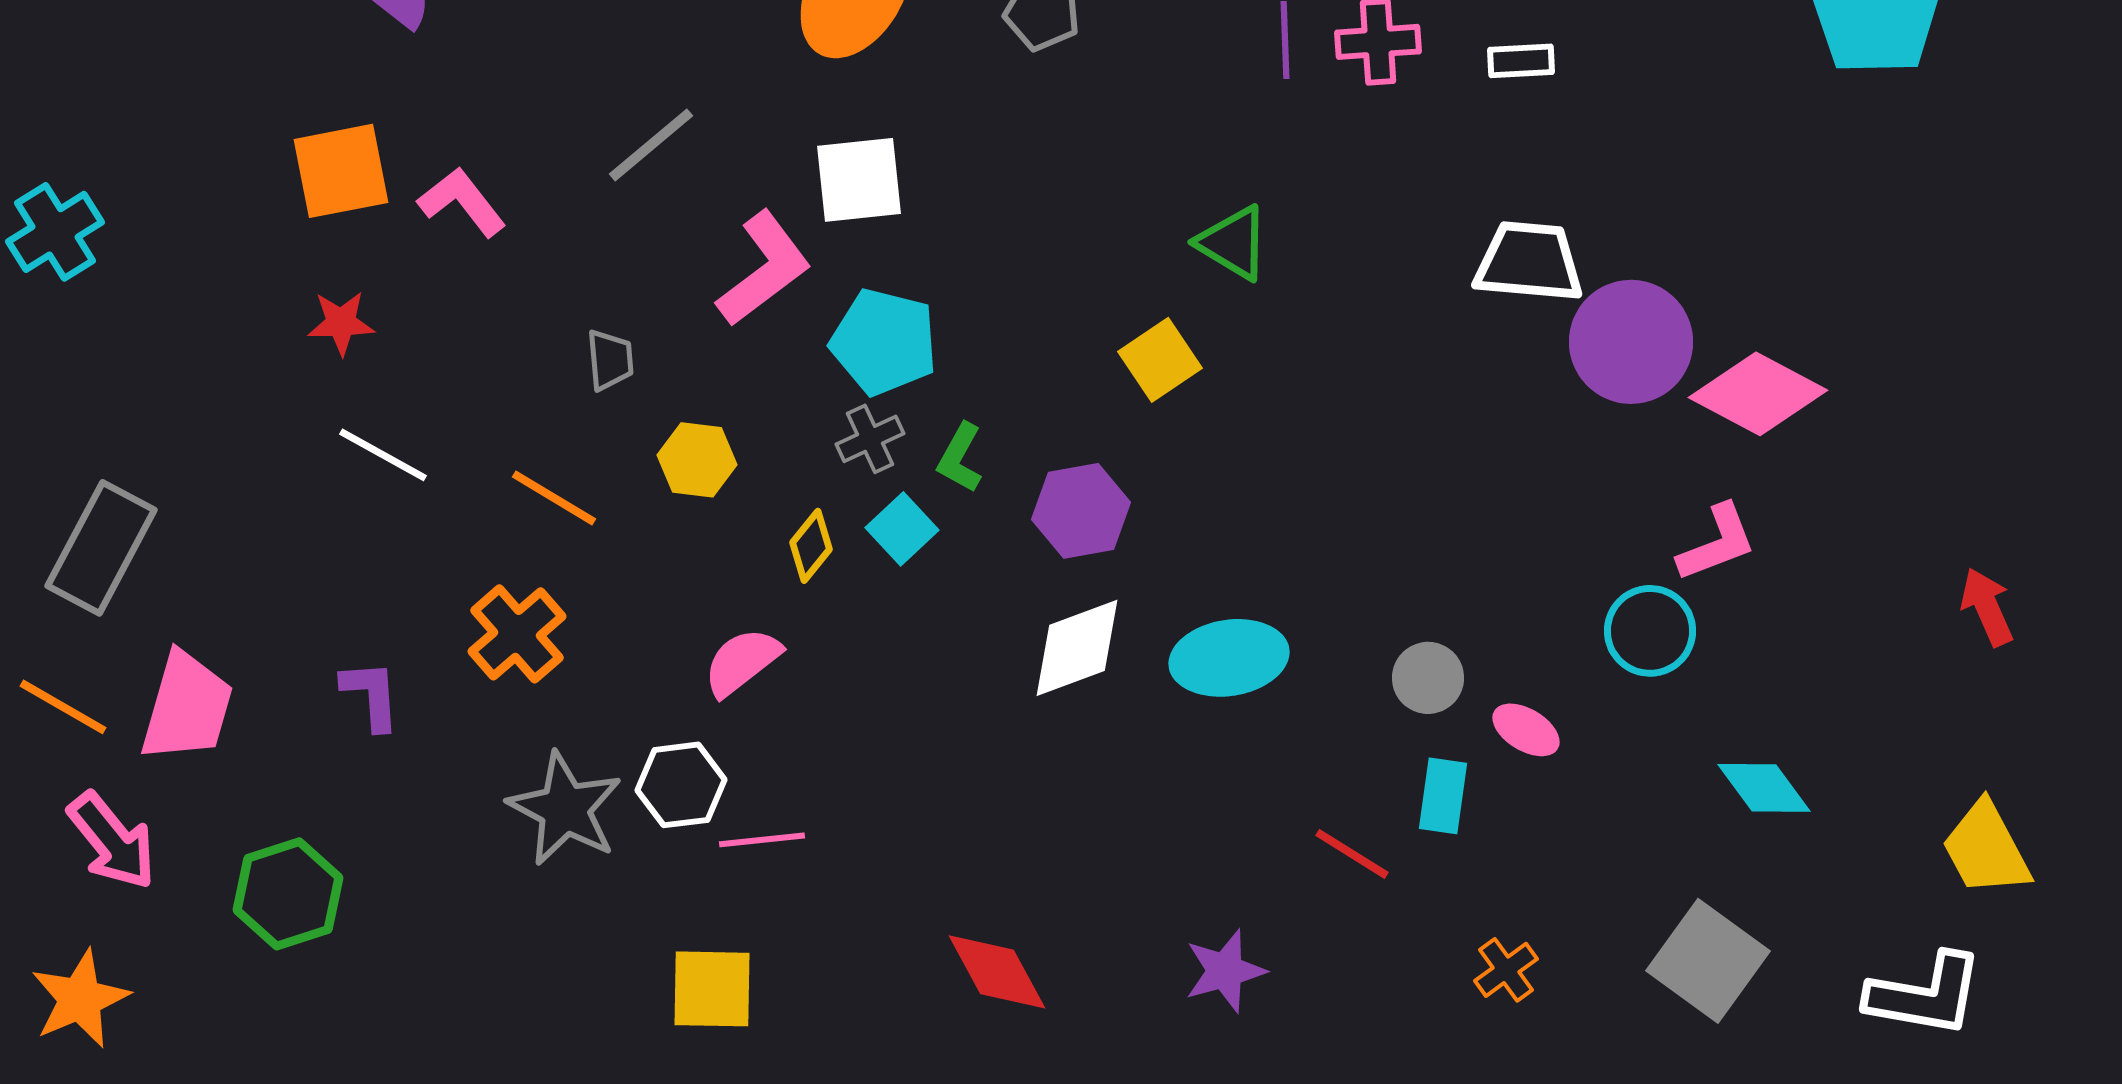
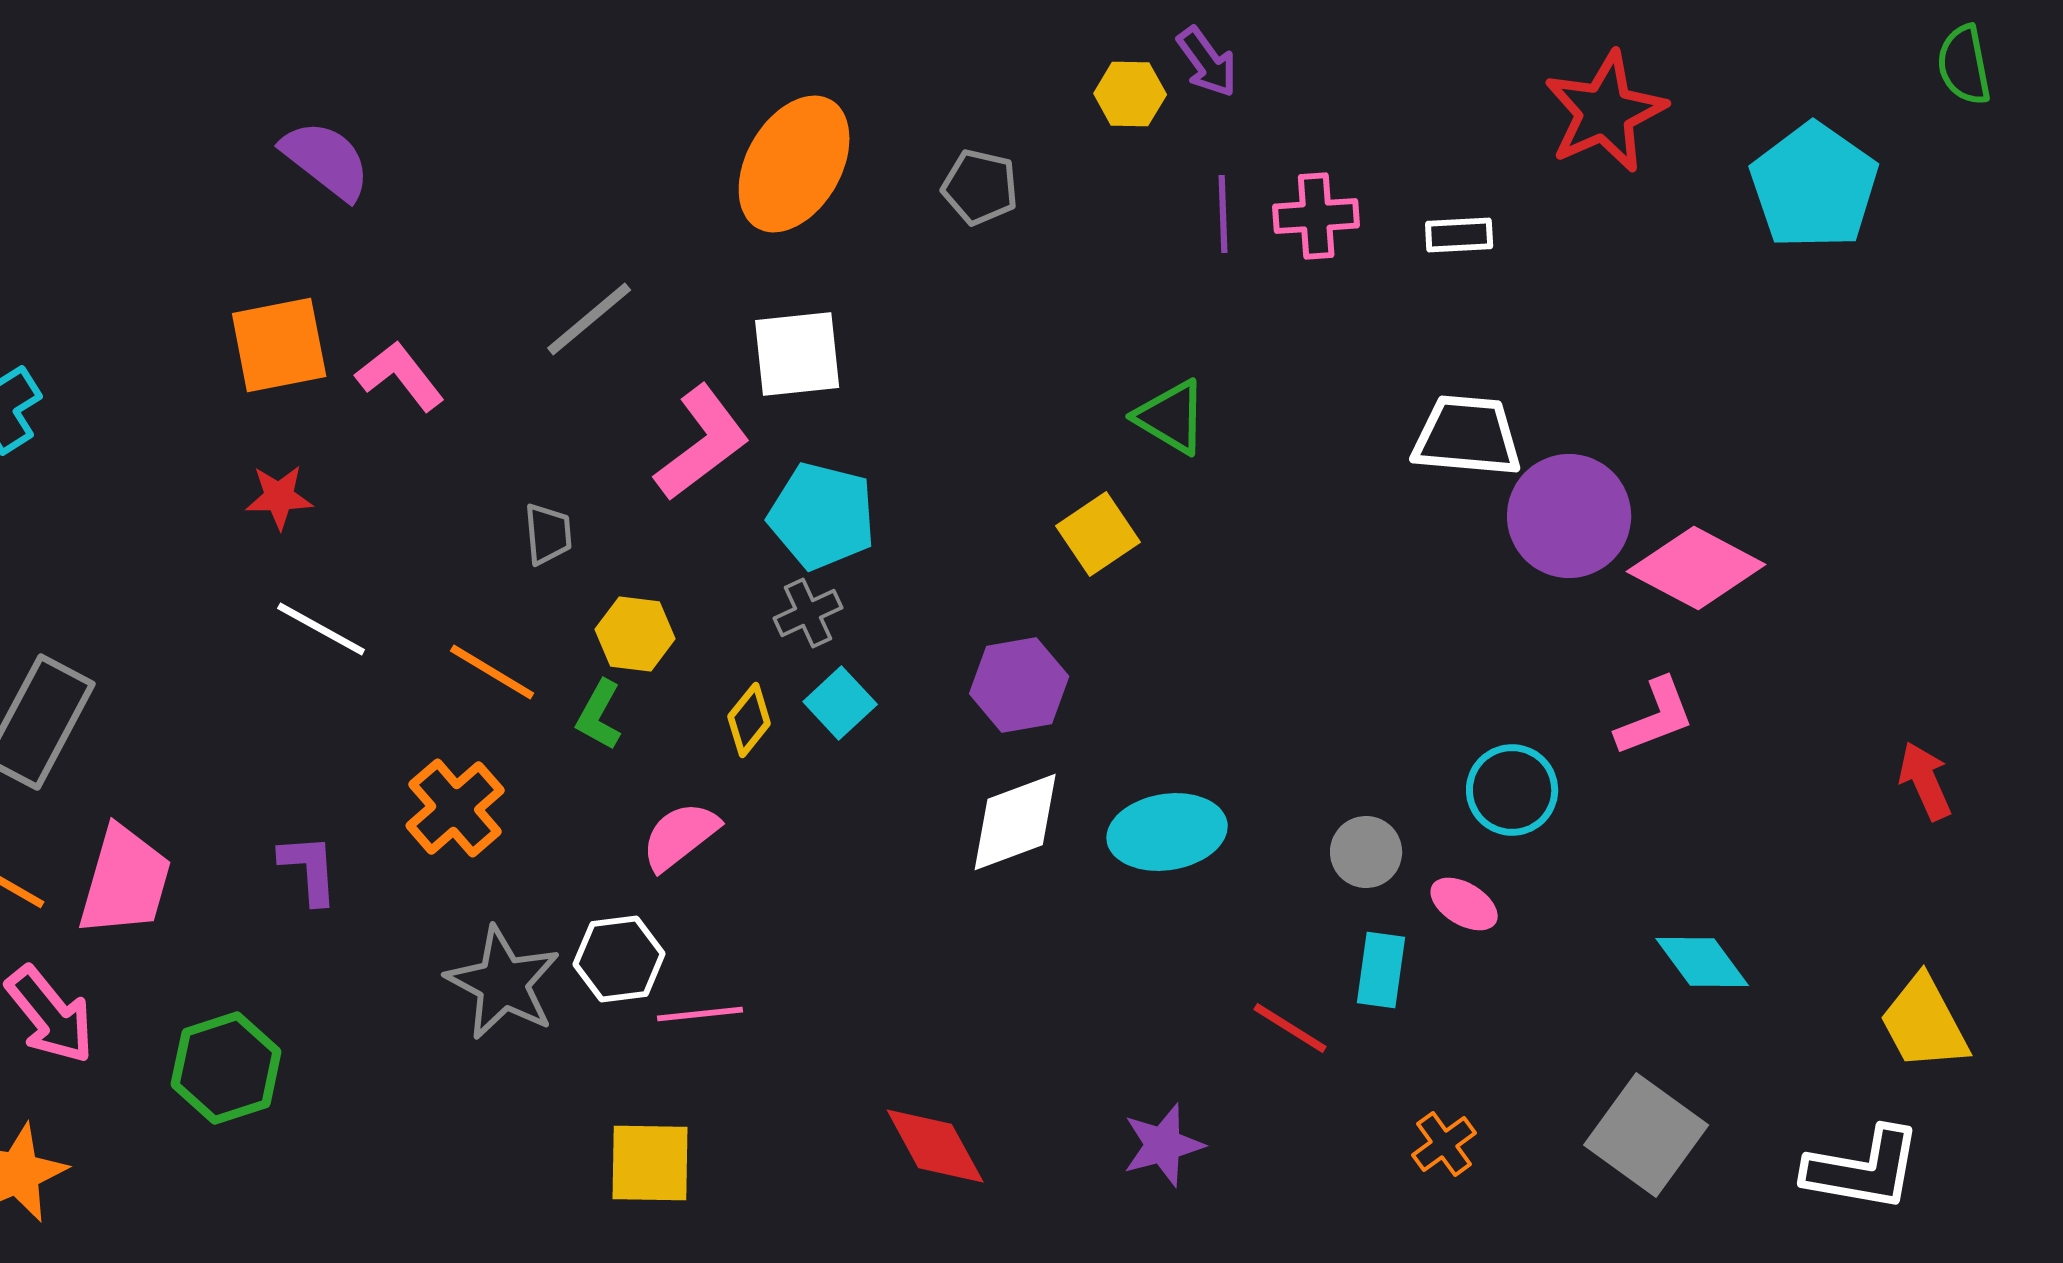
green L-shape: (960, 458) -> (599, 715), moved
cyan circle: (1650, 631) -> (1512, 790), moved

